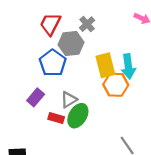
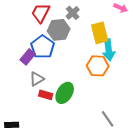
yellow rectangle: (105, 65) -> (100, 33), moved
purple rectangle: (36, 97) -> (28, 57), moved
gray triangle: (69, 100) -> (37, 79), moved

